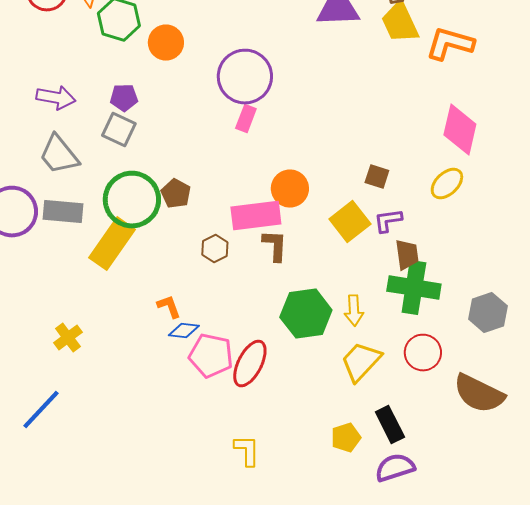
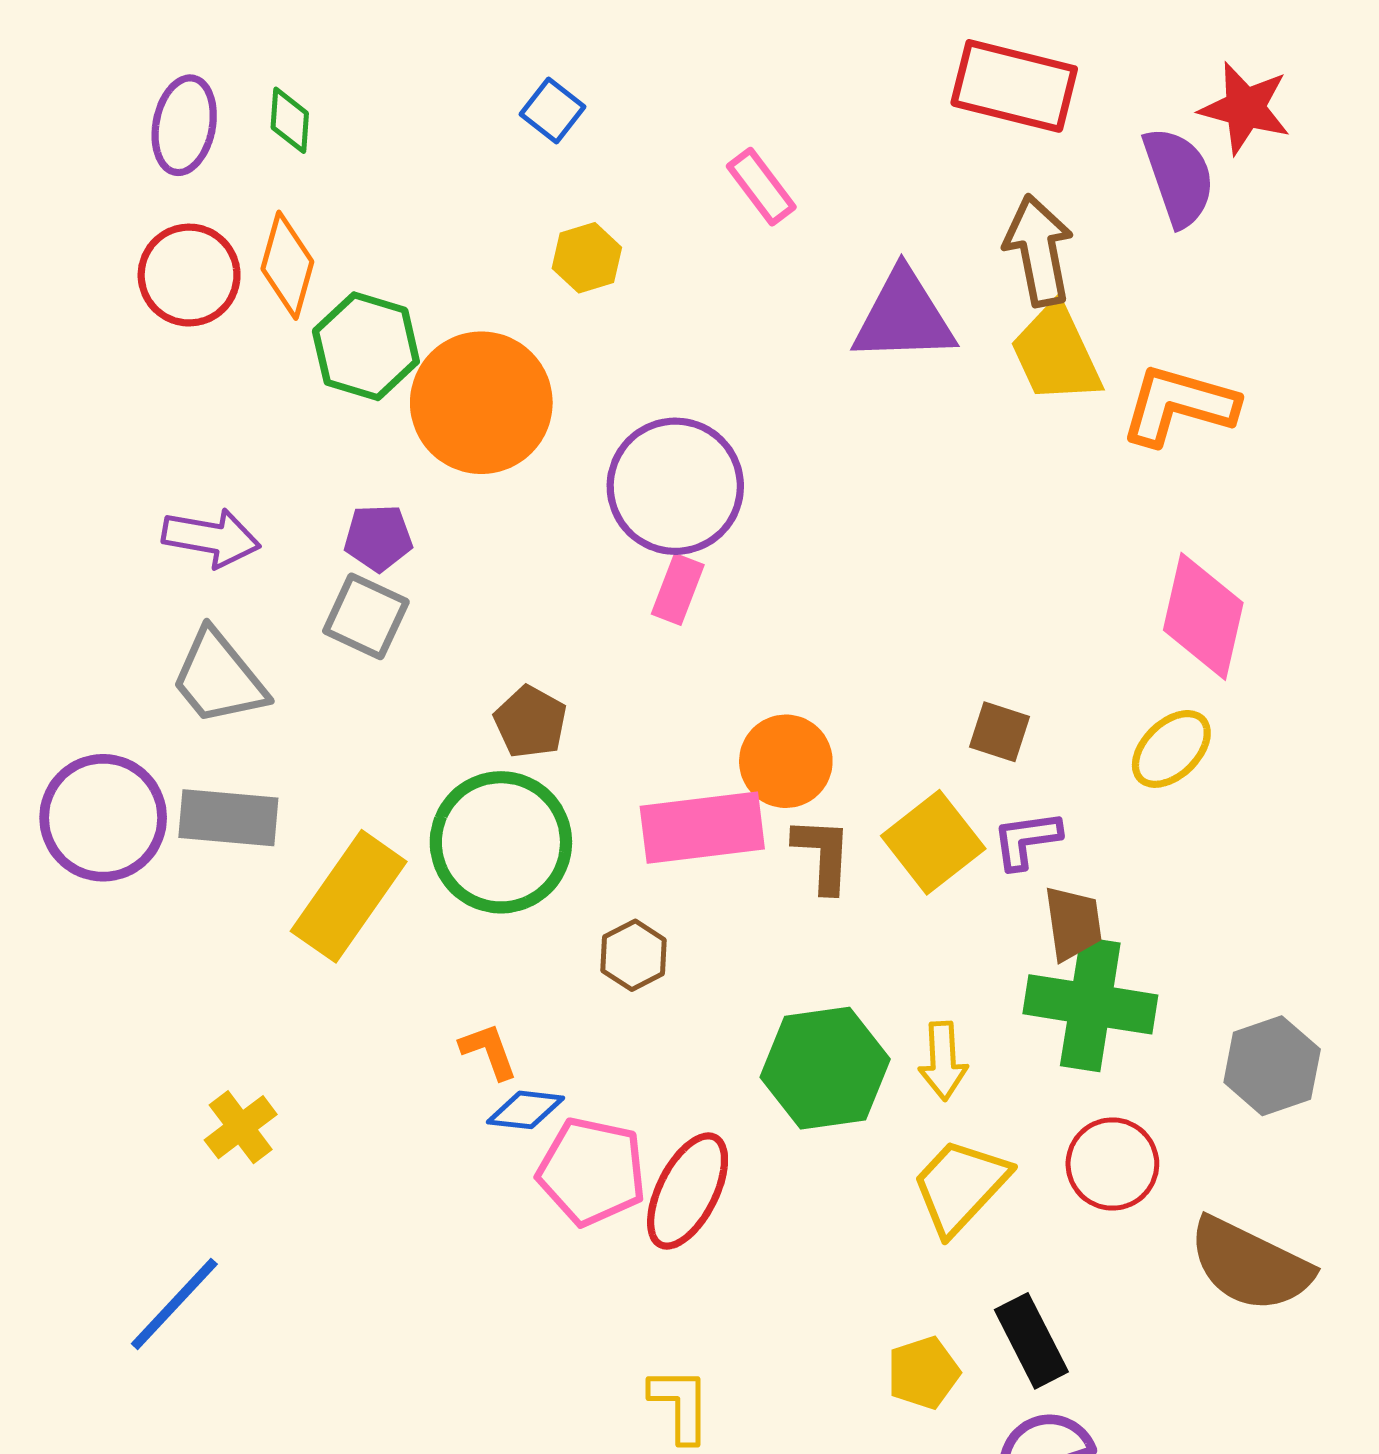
orange circle: (166, 43) -> (481, 403), size x1.6
brown pentagon: (176, 194) -> (530, 722), moved
green circle: (132, 200) -> (501, 842), moved
brown L-shape: (275, 246) -> (823, 855), moved
brown hexagon: (215, 249) -> (634, 955), moved

